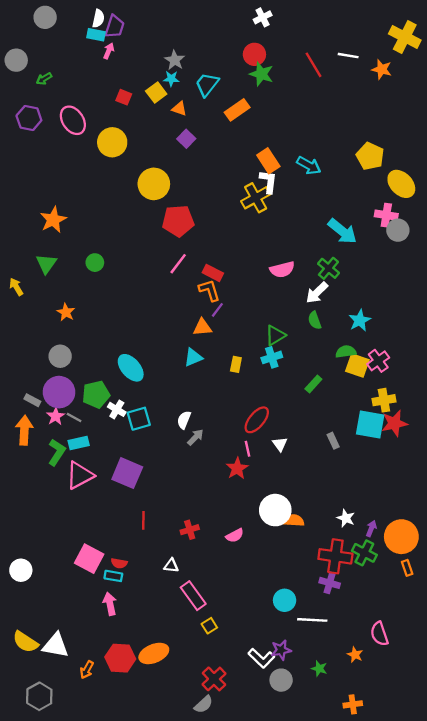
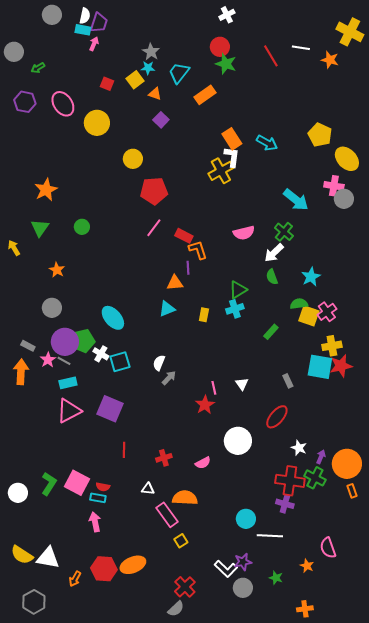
gray circle: (45, 17) -> (52, 15), moved
yellow circle: (154, 184) -> (133, 159), size x0.7
orange L-shape: (209, 290) -> (198, 250), moved
purple line: (217, 310) -> (188, 268), turned -40
purple circle: (59, 392) -> (65, 342), moved
red ellipse: (257, 420) -> (277, 417), moved
green L-shape: (57, 452) -> (49, 484), moved
orange semicircle: (294, 520) -> (185, 498), moved, size x1.4

